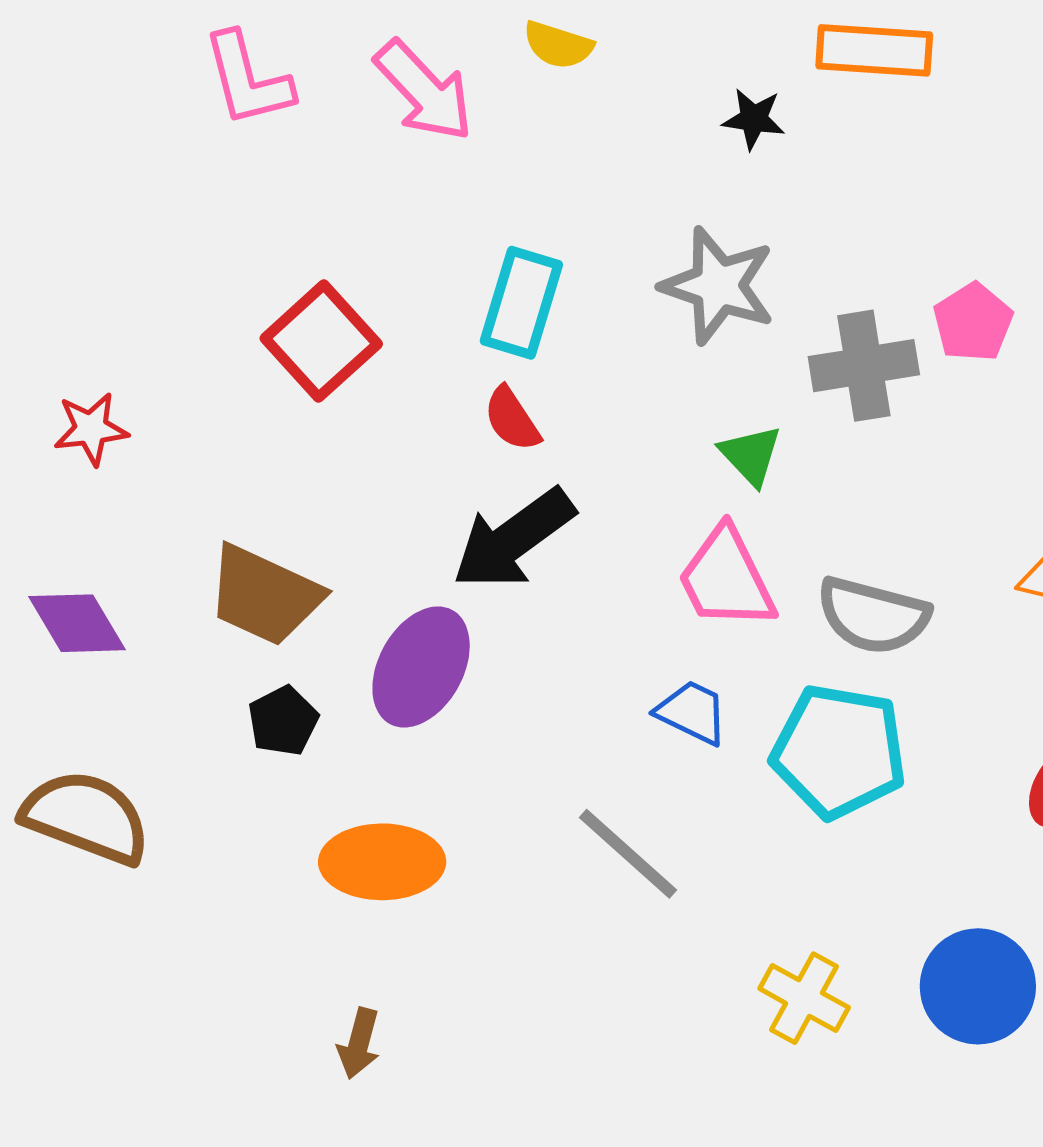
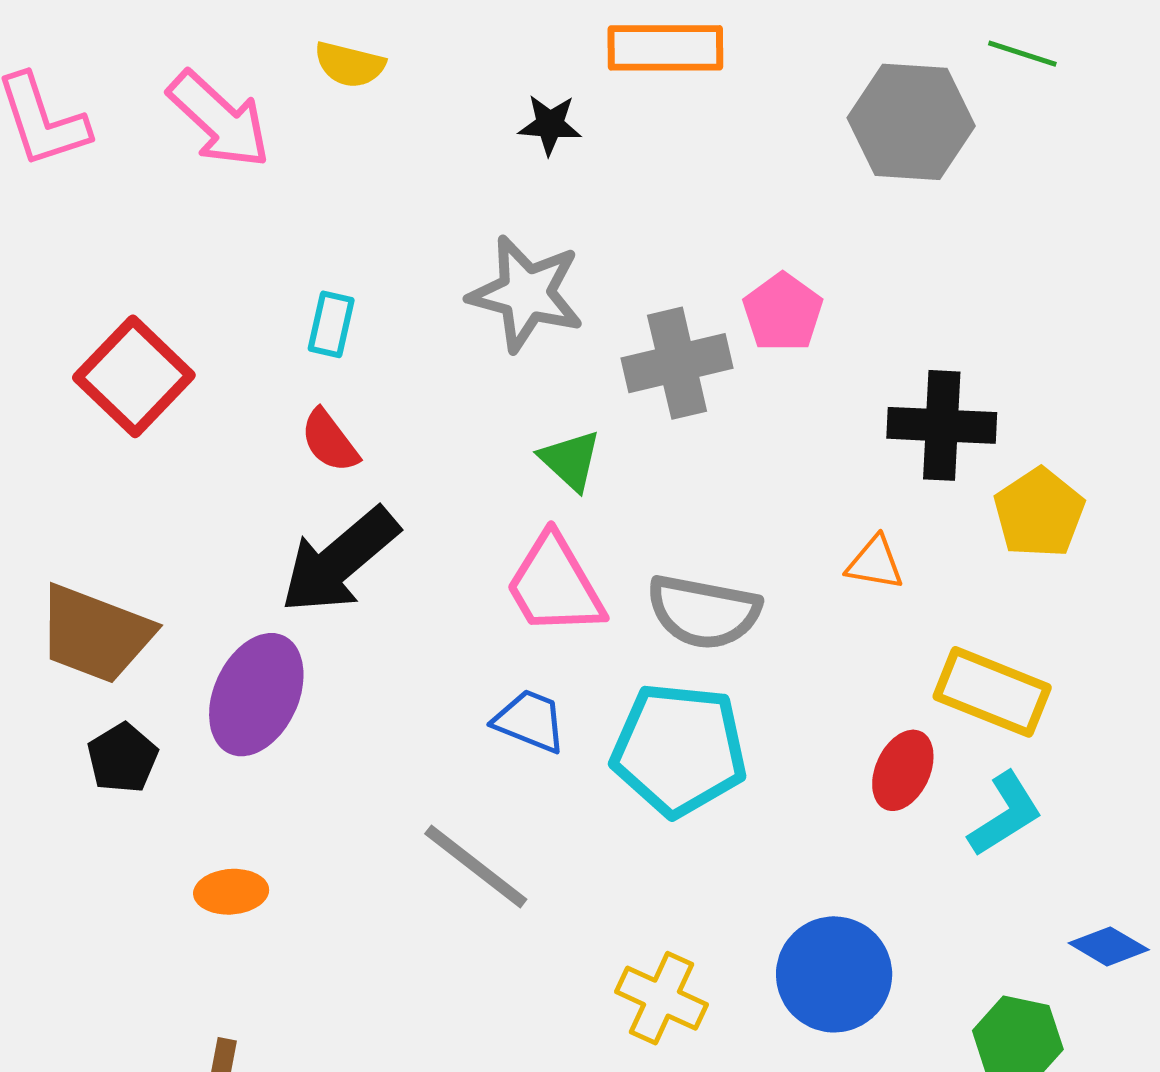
cyan rectangle: (521, 303) -> (331, 324), size x0.6
orange ellipse: (382, 862) -> (231, 892), size x0.6

